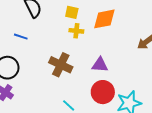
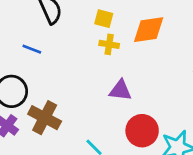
brown cross: (61, 65) -> (45, 118), moved
purple triangle: (100, 65) -> (120, 90), moved

